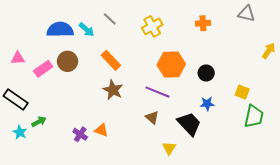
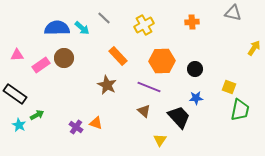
orange rectangle: (111, 60) -> (118, 56), moved

